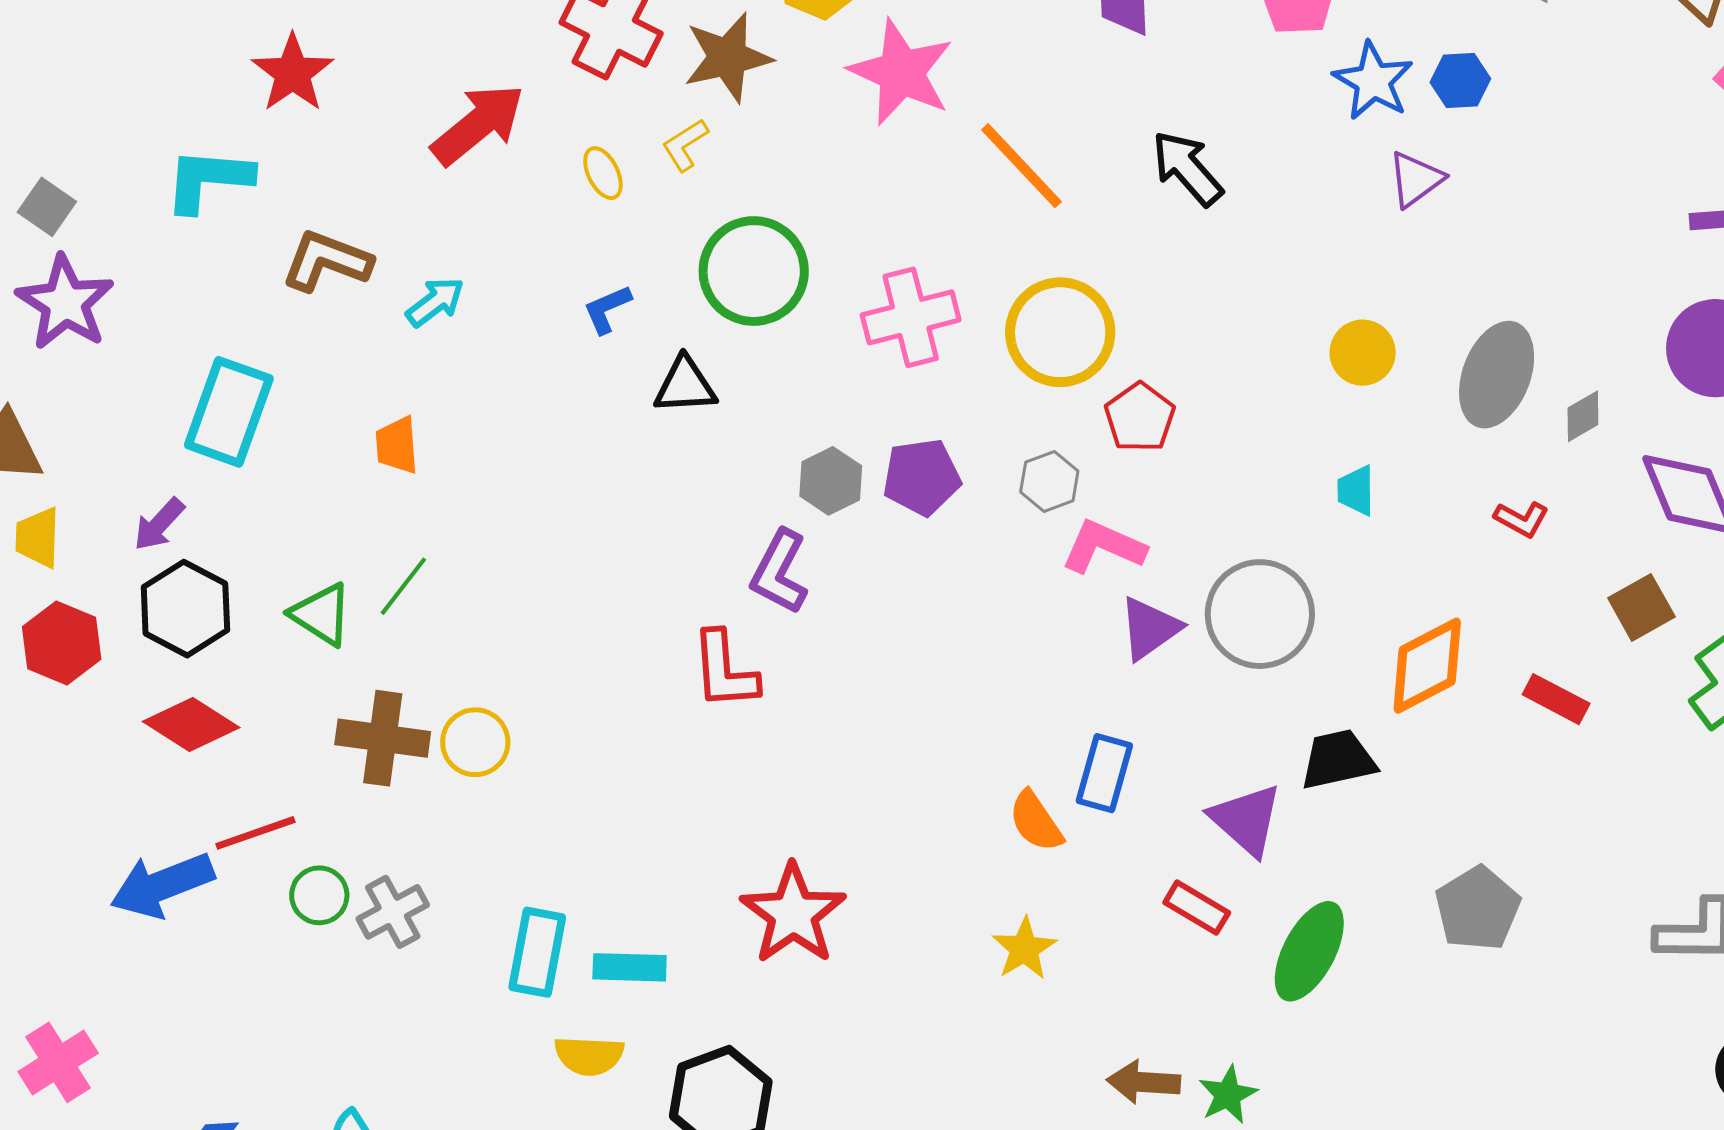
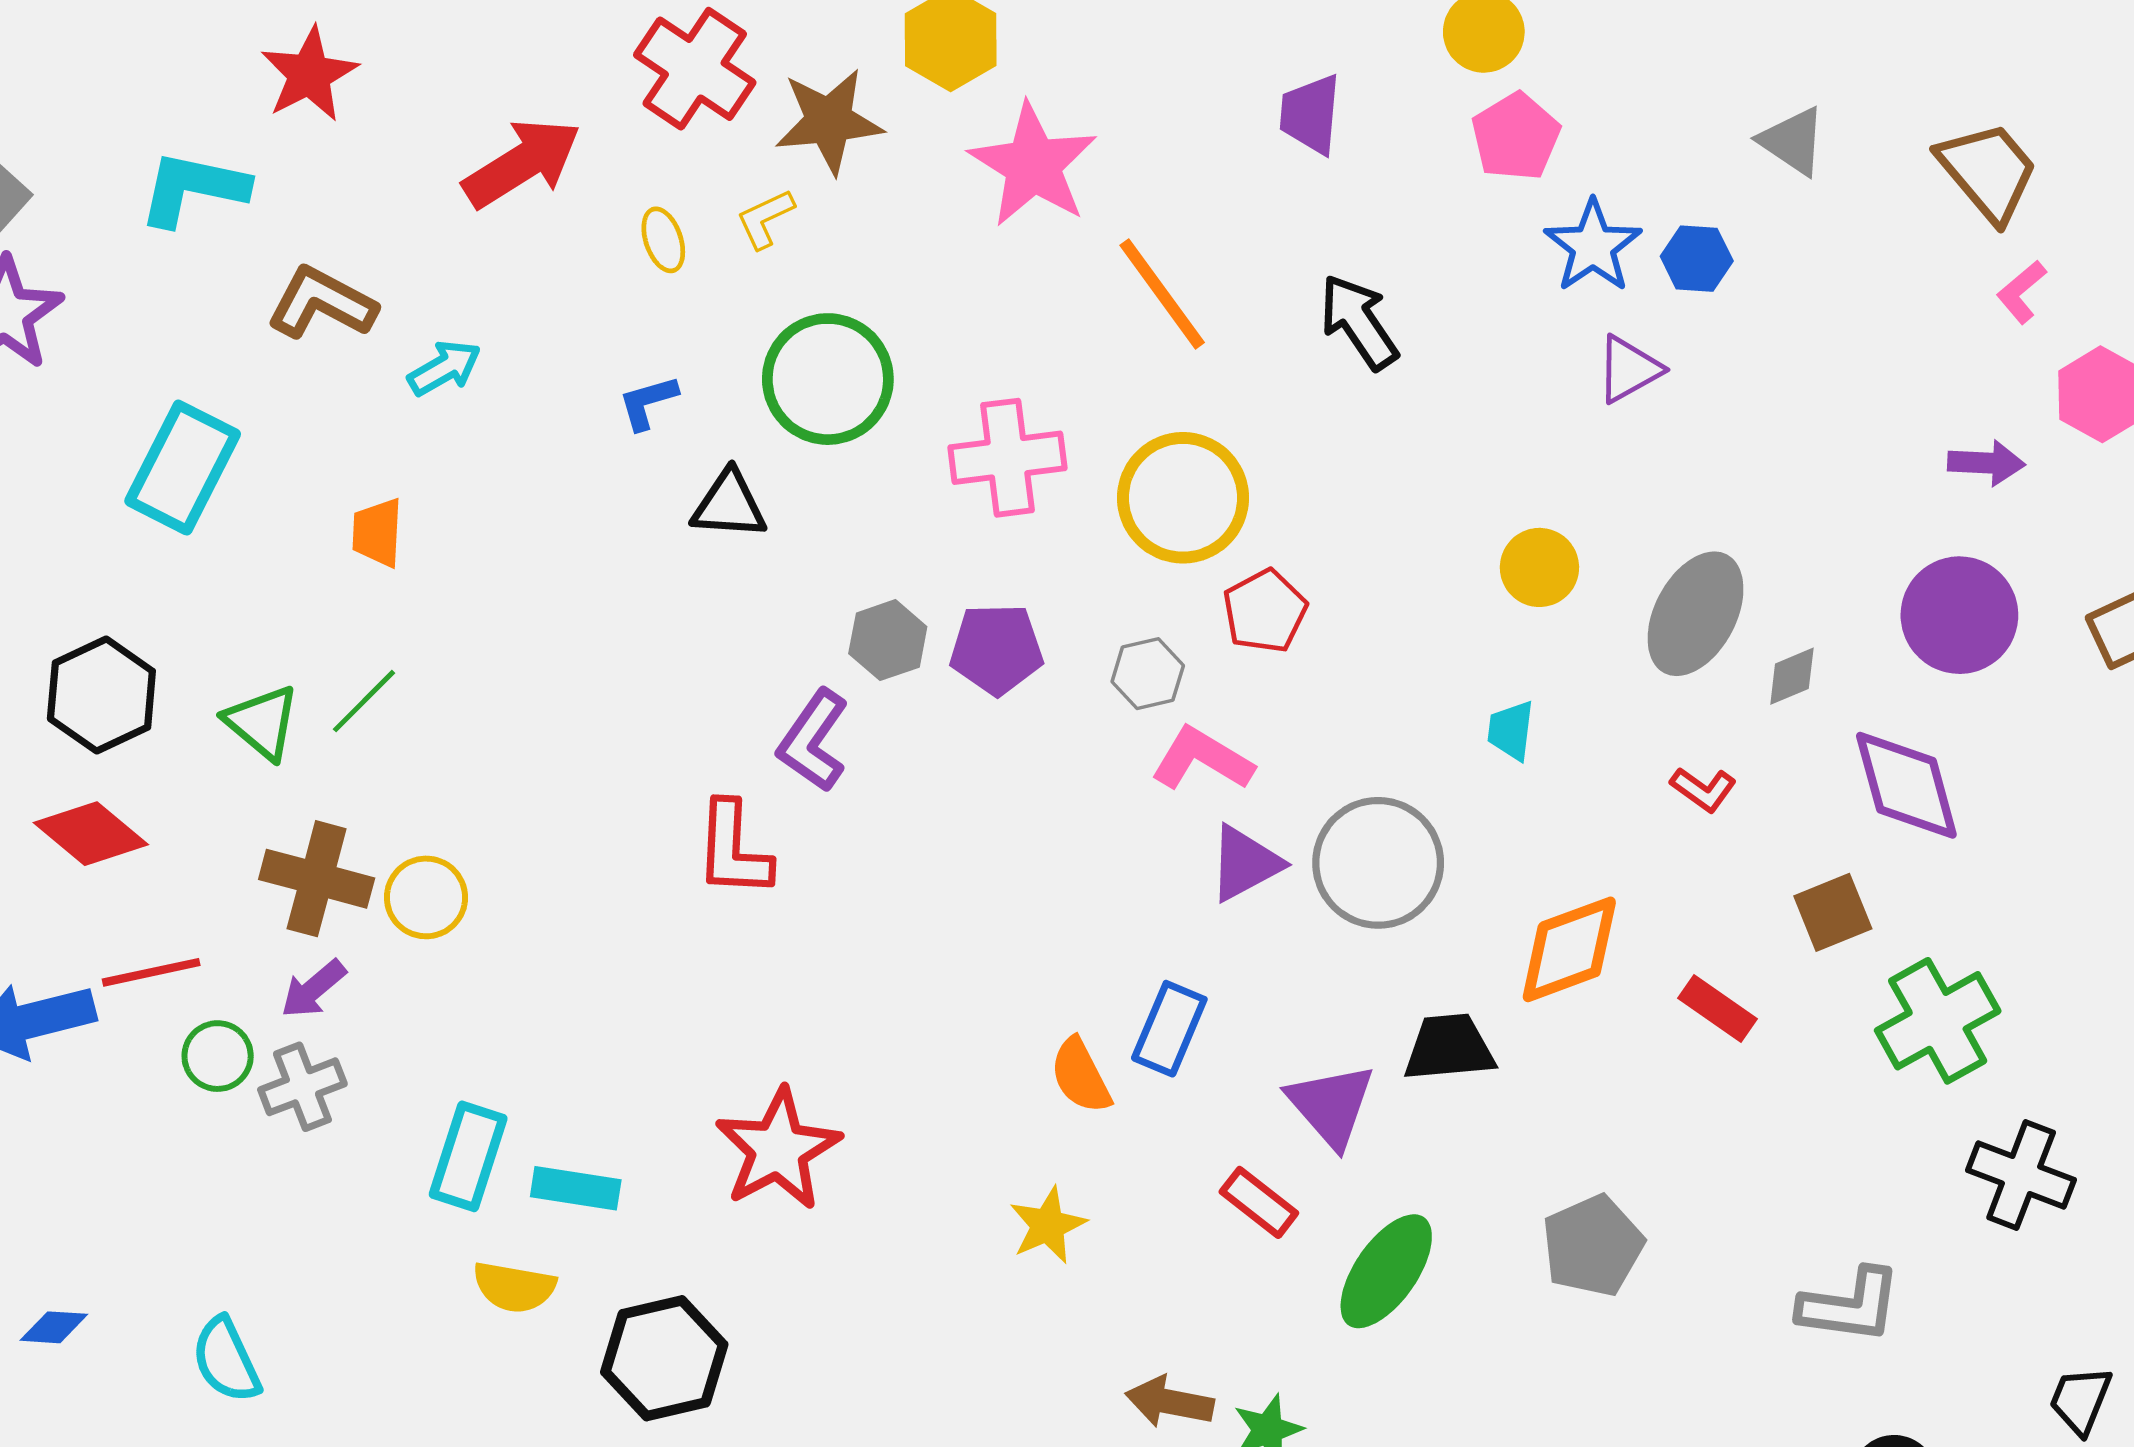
purple arrow: (159, 524) -> (313, 989), moved

